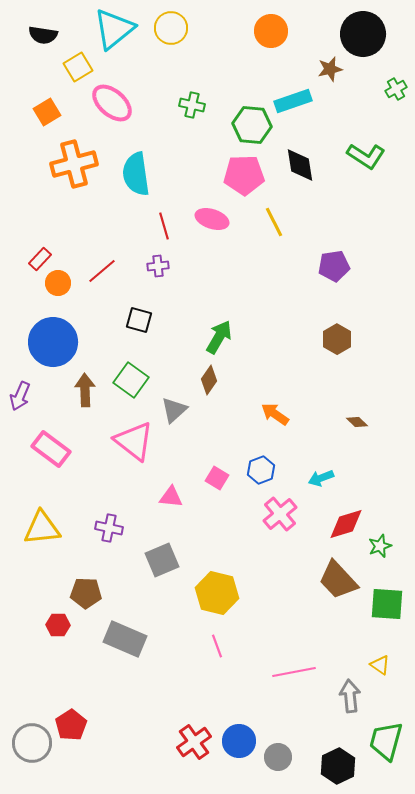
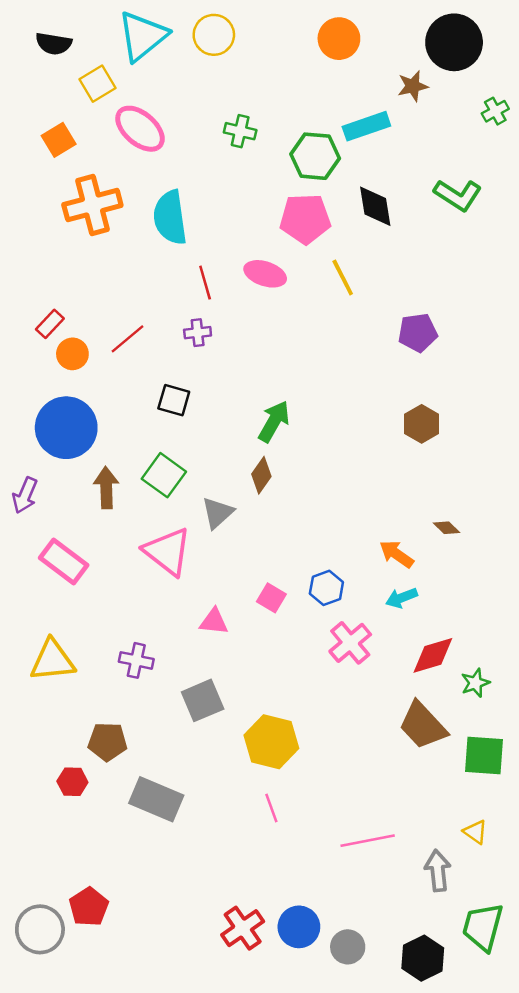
orange arrow: (275, 414) -> (396, 554), moved

